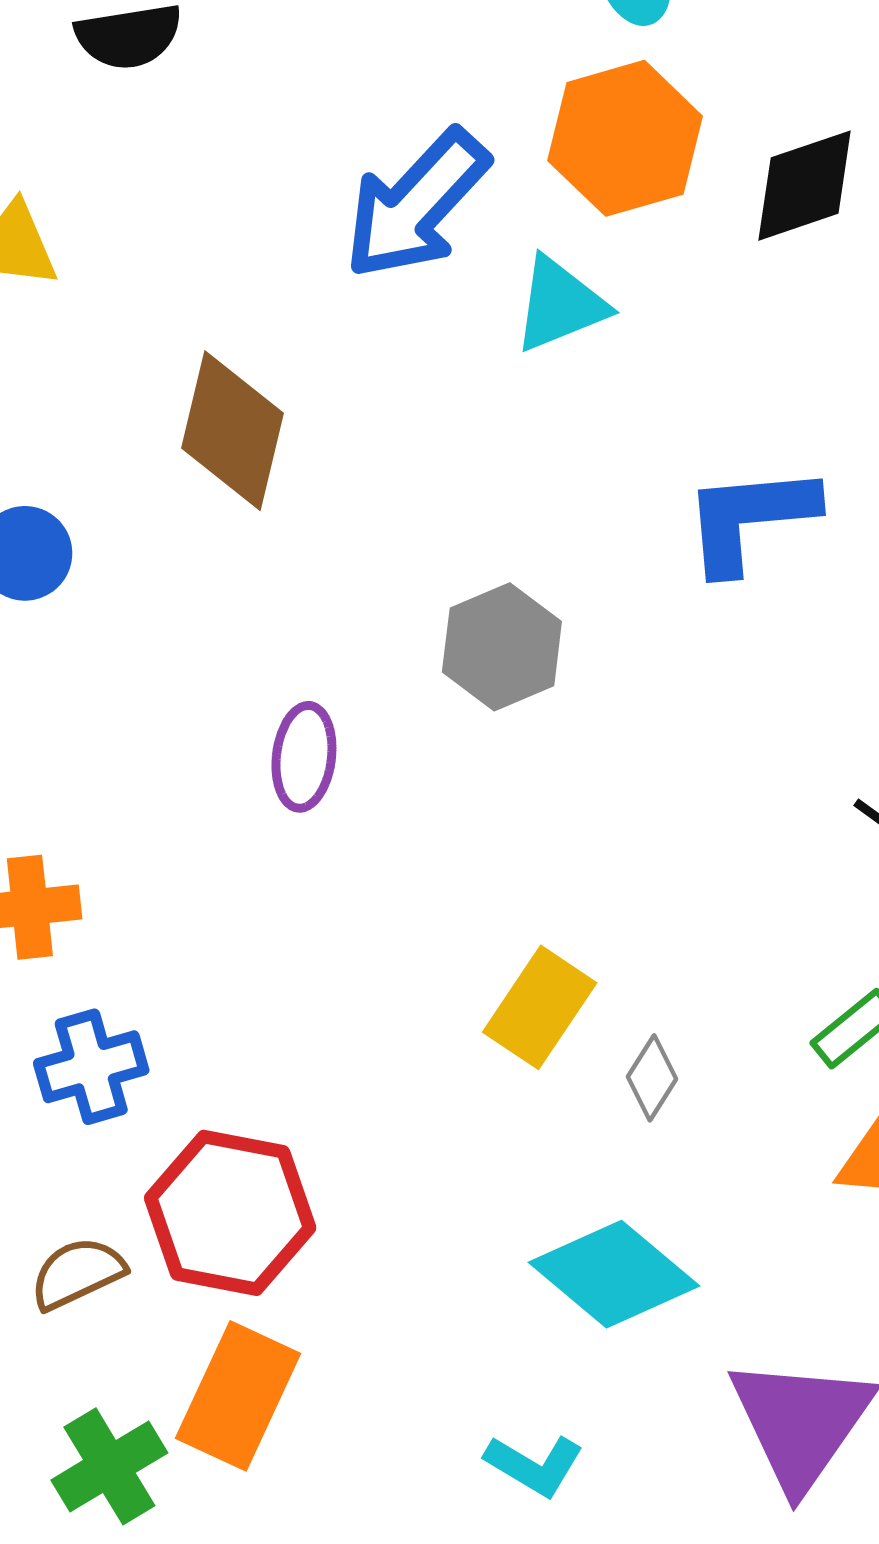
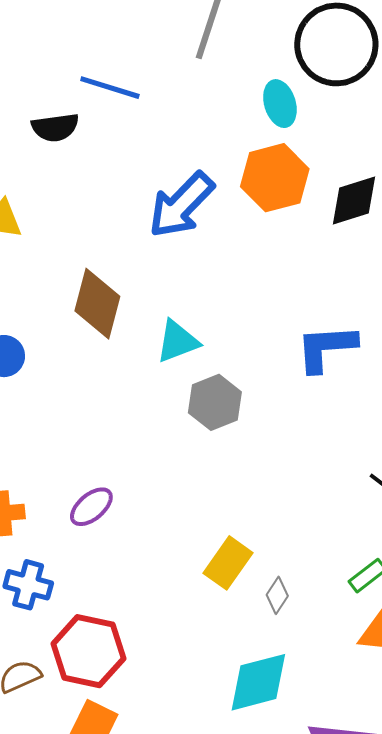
cyan triangle: (560, 304) -> (177, 341), moved
purple ellipse: (304, 757) -> (91, 507), moved, turned 42
blue cross: (91, 1067) -> (28, 585), turned 30
cyan diamond: (614, 1274) -> (258, 682), turned -56

